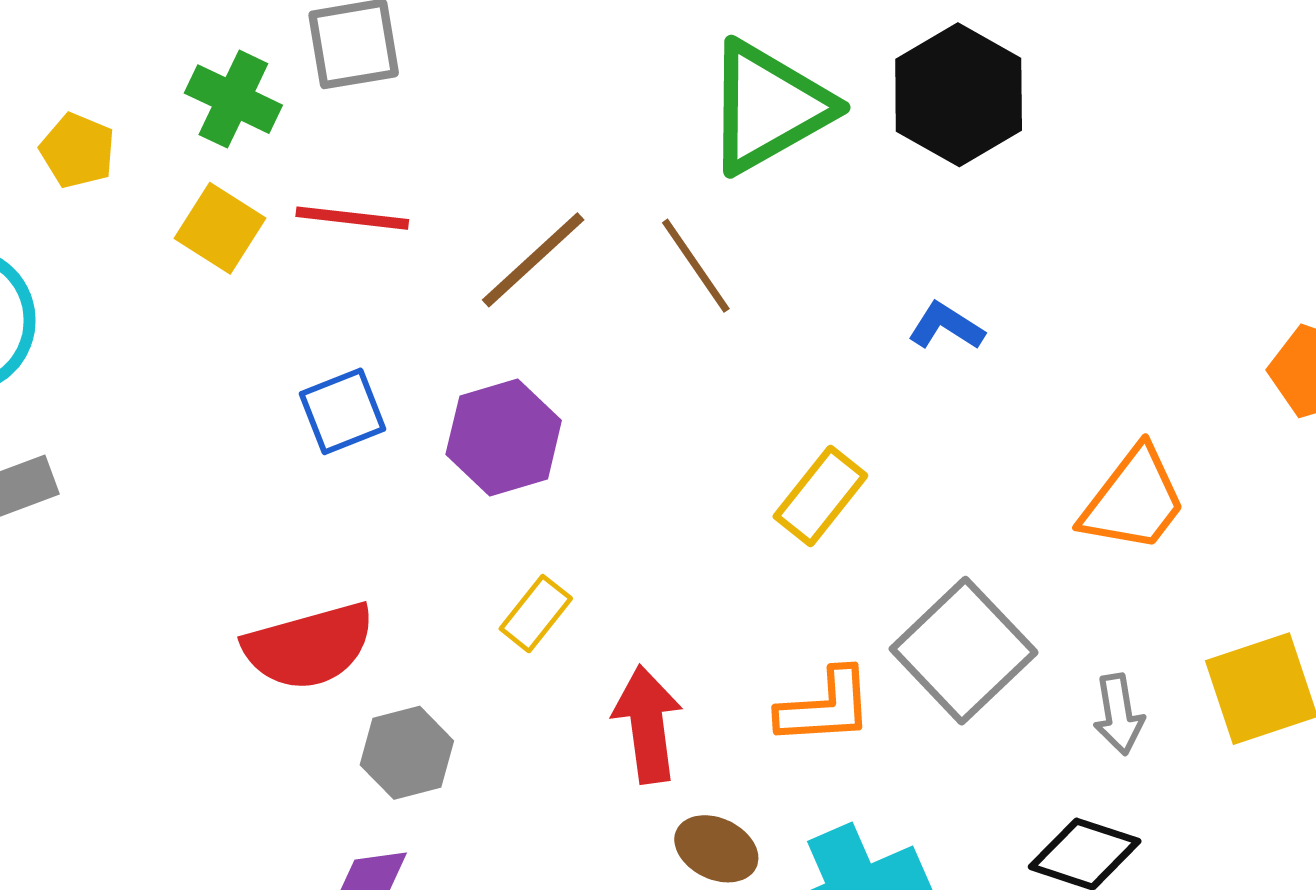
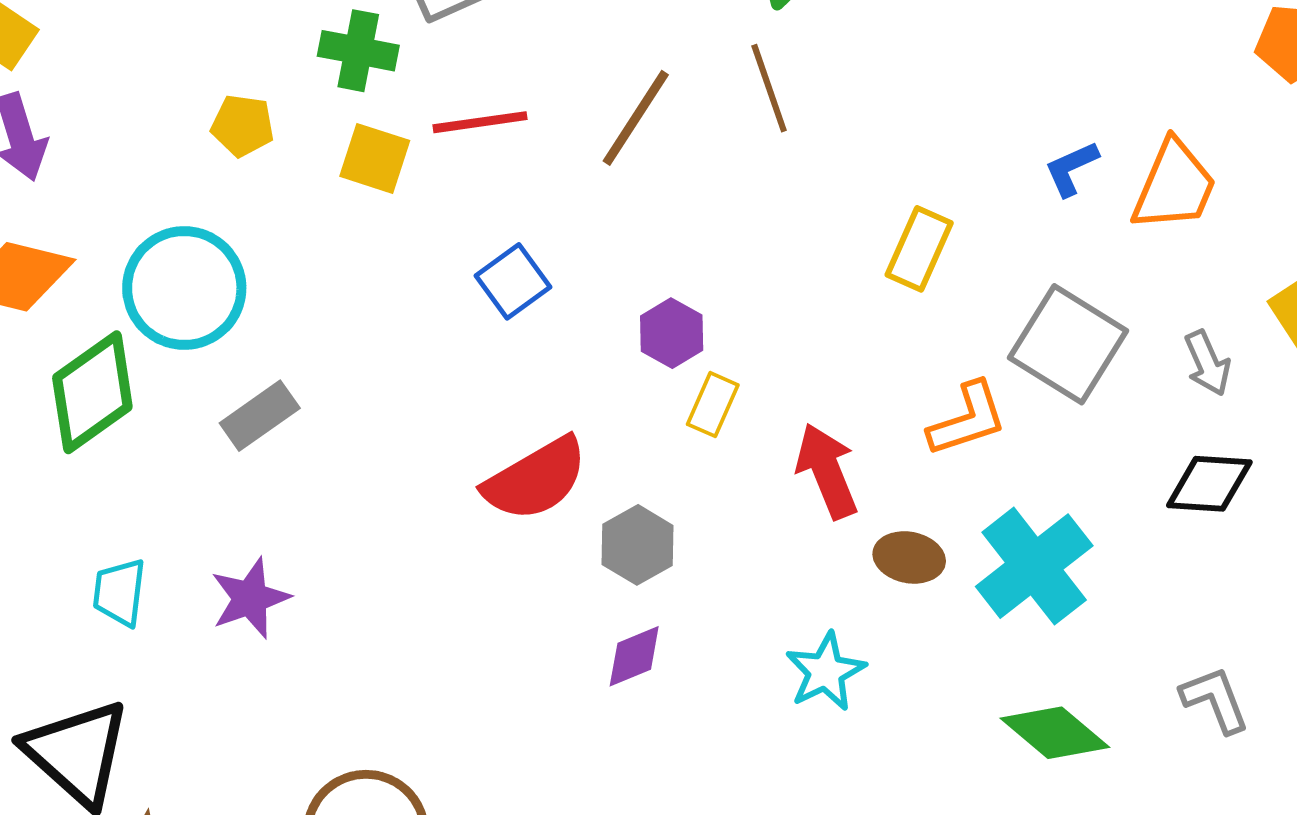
brown line: (696, 266) -> (769, 88), turned 30
blue L-shape: (946, 326) -> (1071, 168), moved, turned -42
purple hexagon: (504, 437) -> (672, 333), moved, size x0.7

